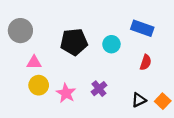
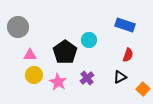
black pentagon: (74, 42) -> (65, 52), moved, turned -30
cyan circle: (111, 44) -> (89, 40), moved
black triangle: (139, 100) -> (120, 77), moved

